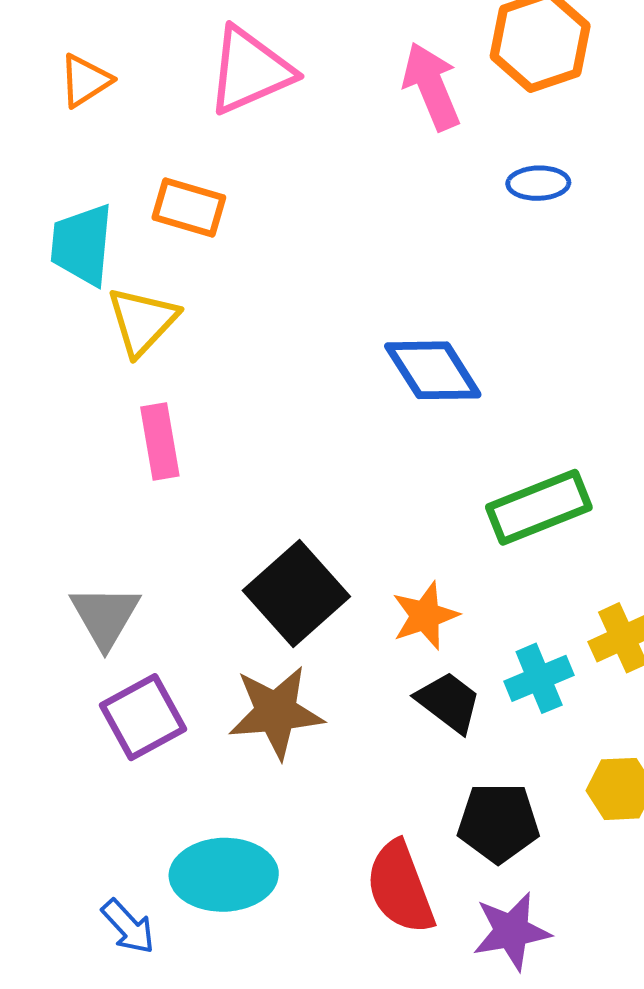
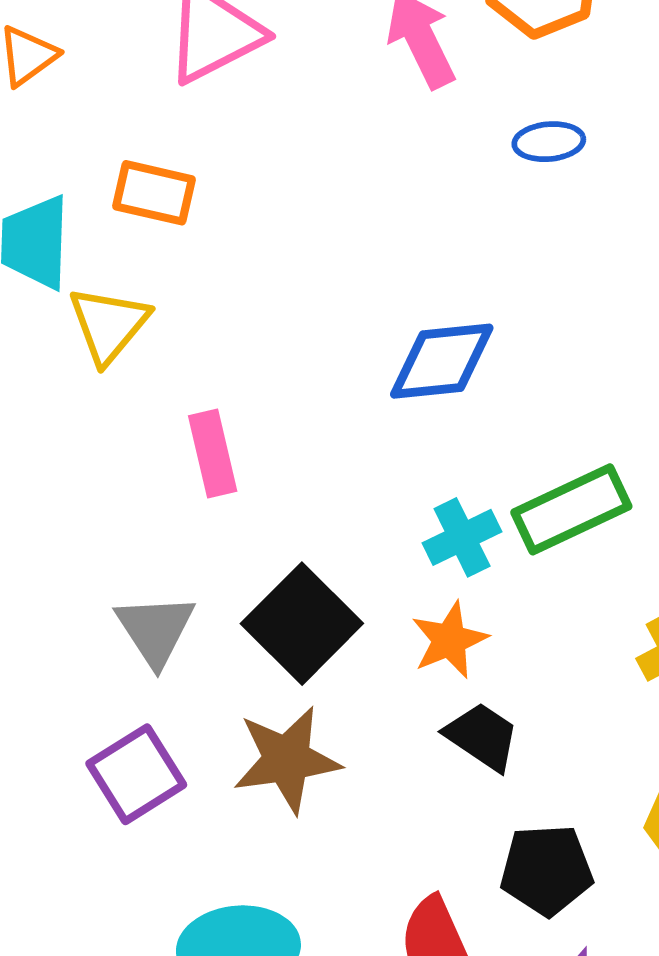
blue diamond: (433, 370) -> (442, 361), turned -60
pink rectangle: (160, 441) -> (213, 454), moved
gray triangle: (105, 616) -> (155, 630), moved
cyan cross: (539, 678) -> (462, 537), moved

